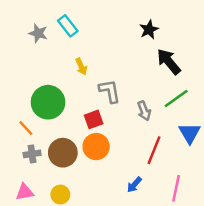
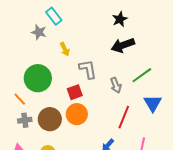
gray star: (38, 33) -> (39, 32), moved
black arrow: (169, 62) -> (123, 45), moved, turned -70

